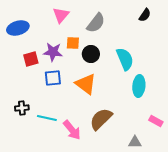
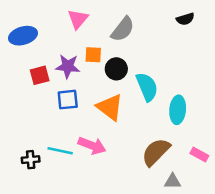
black semicircle: (145, 15) -> (185, 19), turned 40
cyan semicircle: (125, 59) -> (147, 87), moved
black cross: (22, 108) -> (31, 160), moved
brown semicircle: (101, 119) -> (156, 152), moved
pink arrow: (72, 130) -> (92, 146), moved, turned -30

